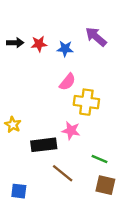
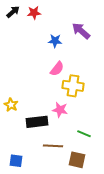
black arrow: (15, 43) -> (13, 12), moved, turned -40
red star: (39, 44) -> (34, 13), moved
brown line: (63, 173) -> (53, 146), turned -36
brown square: (105, 185) -> (77, 160), moved

